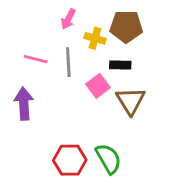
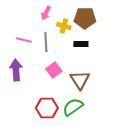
pink square: (98, 86) -> (54, 70), moved
brown triangle: (131, 101) -> (80, 80), moved
green semicircle: (108, 159) -> (73, 107), turned -95

